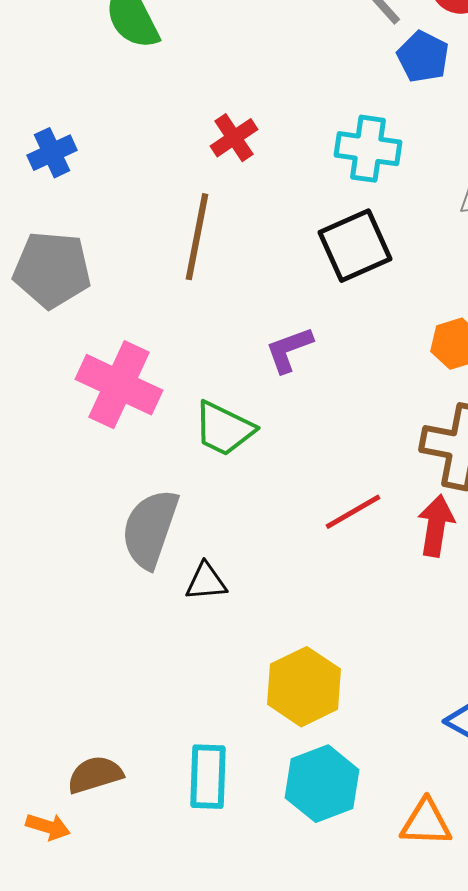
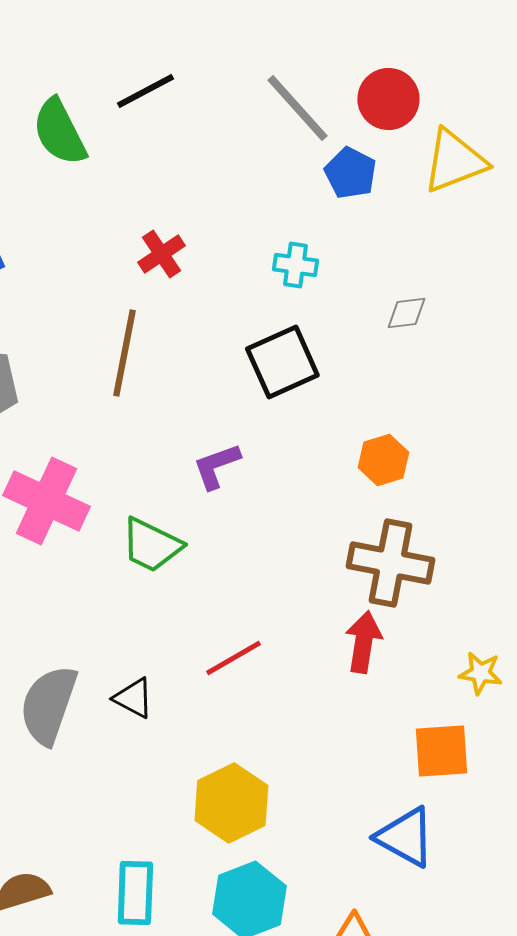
cyan cross: (368, 149) -> (295, 265), size x0.7
red line: (353, 512) -> (233, 658), moved
gray semicircle: (150, 529) -> (48, 705), moved
black triangle: (206, 582) -> (133, 698), turned 33

